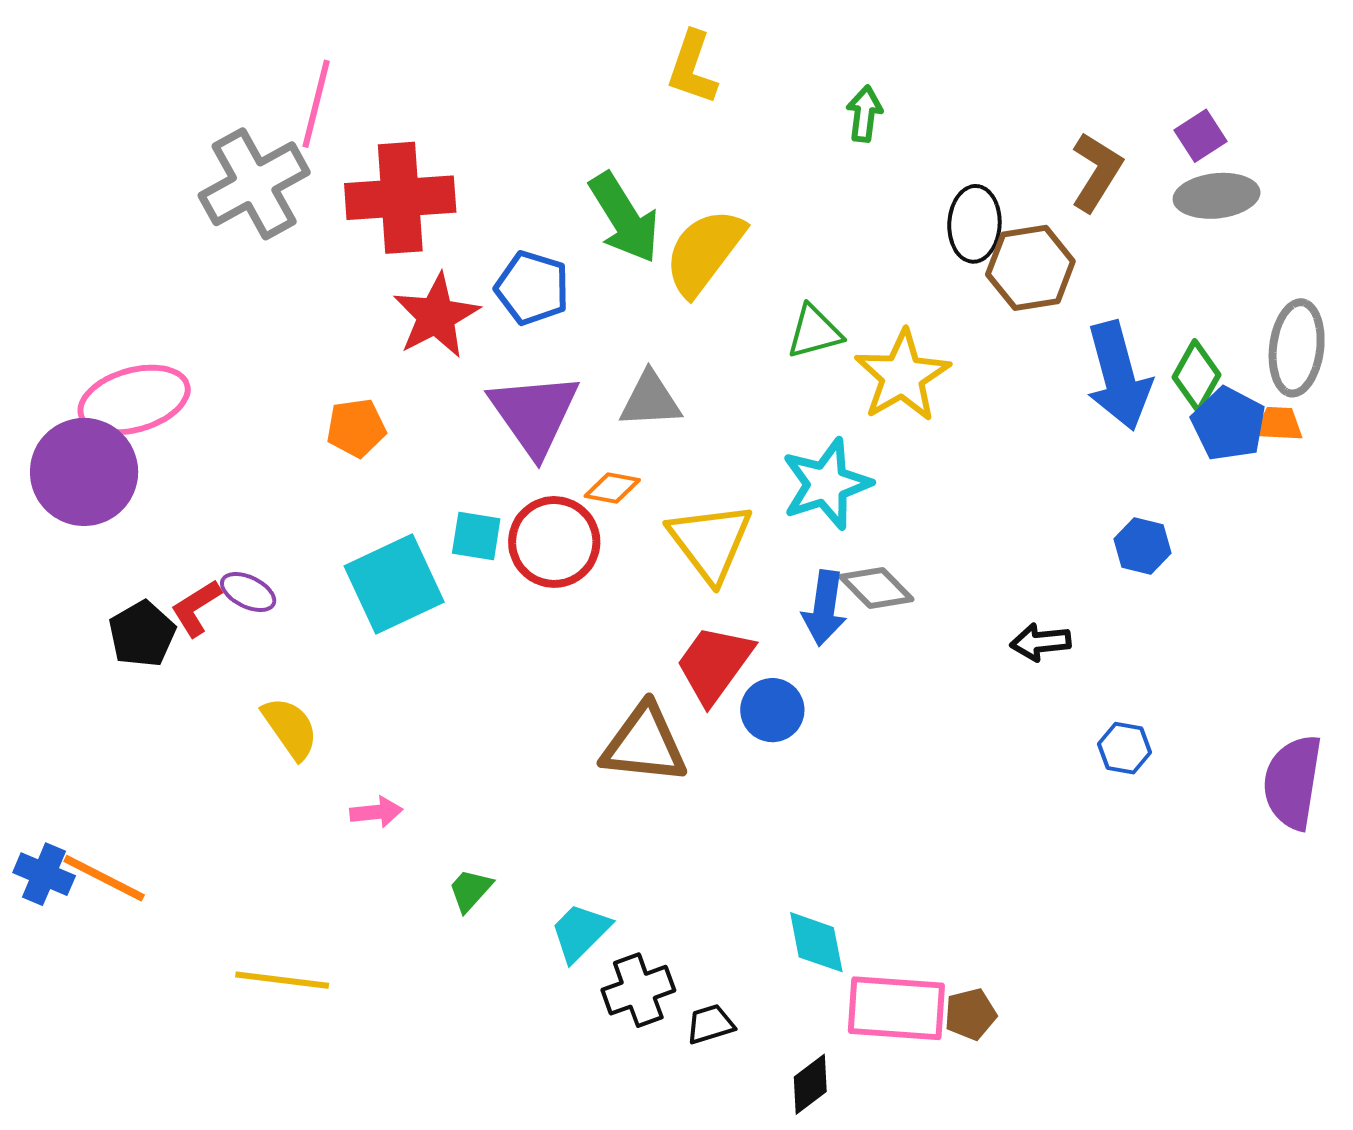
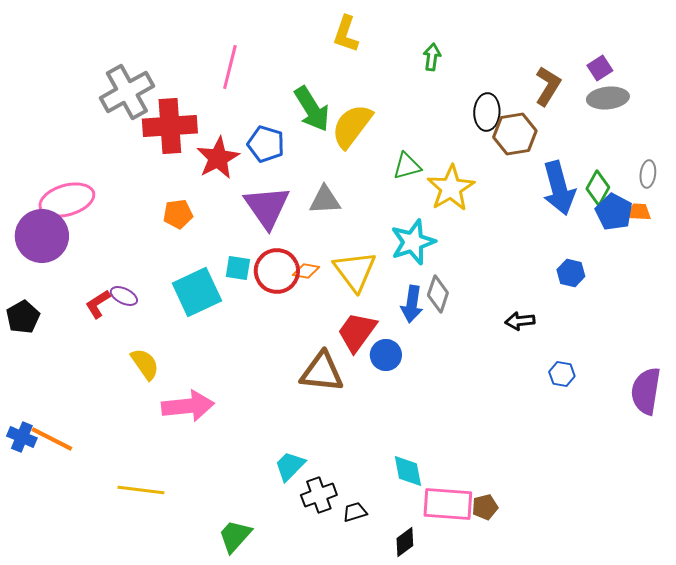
pink line: (316, 104) -> (230, 67), moved
red cross: (400, 198) -> (170, 126), moved
gray ellipse: (1297, 348) -> (648, 174), size x0.6
orange diamond: (612, 488) -> (306, 271), moved
gray diamond: (876, 588) -> (438, 294), turned 63
black pentagon: (142, 634) -> (23, 317), moved
pink arrow: (376, 812) -> (188, 406), size x2.0
green trapezoid: (470, 890) -> (235, 536), moved, size x1.5

